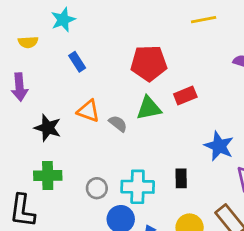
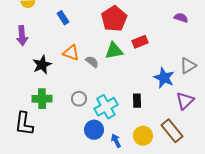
red pentagon: (149, 63) -> (114, 19), turned -30
black star: (48, 128) -> (42, 65), turned 30
cyan cross: (138, 187) -> (106, 107), turned -30
gray circle: (97, 188) -> (79, 99), moved

